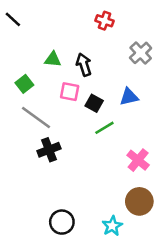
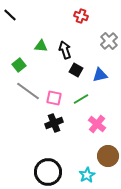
pink square: (70, 92) -> (54, 98), moved
black square: (94, 103) -> (76, 70), moved
black cross: (49, 150) -> (54, 123), moved
pink cross: (138, 160) -> (97, 124), moved
black circle: (62, 222) -> (48, 172), size x1.4

